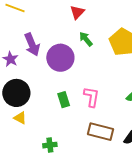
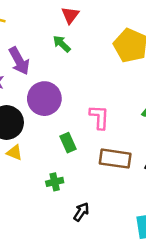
green arrow: (86, 39) -> (62, 44), moved
purple circle: (60, 58) -> (44, 99), moved
green rectangle: (64, 100) -> (68, 143), moved

